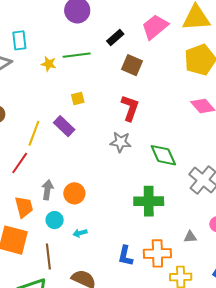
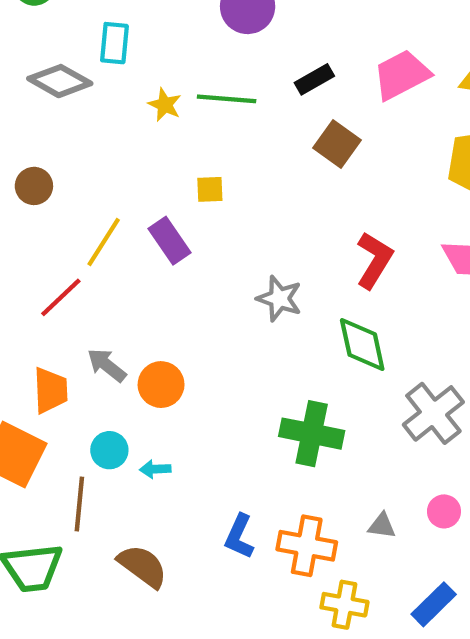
red L-shape: (130, 108) -> (374, 260), moved
gray arrow: (47, 190) -> (107, 365), turned -72
cyan circle: (55, 220) -> (109, 450), moved

